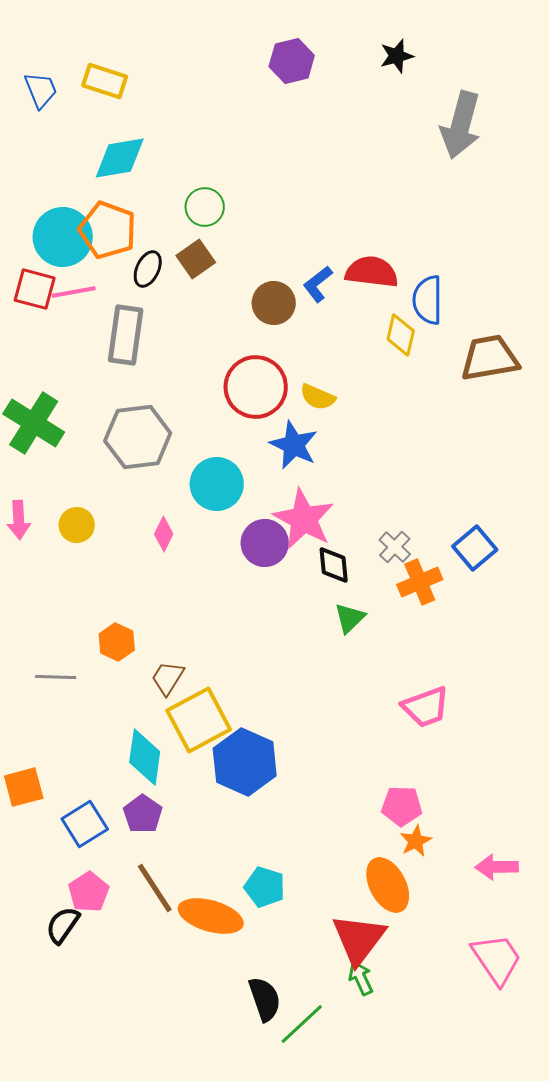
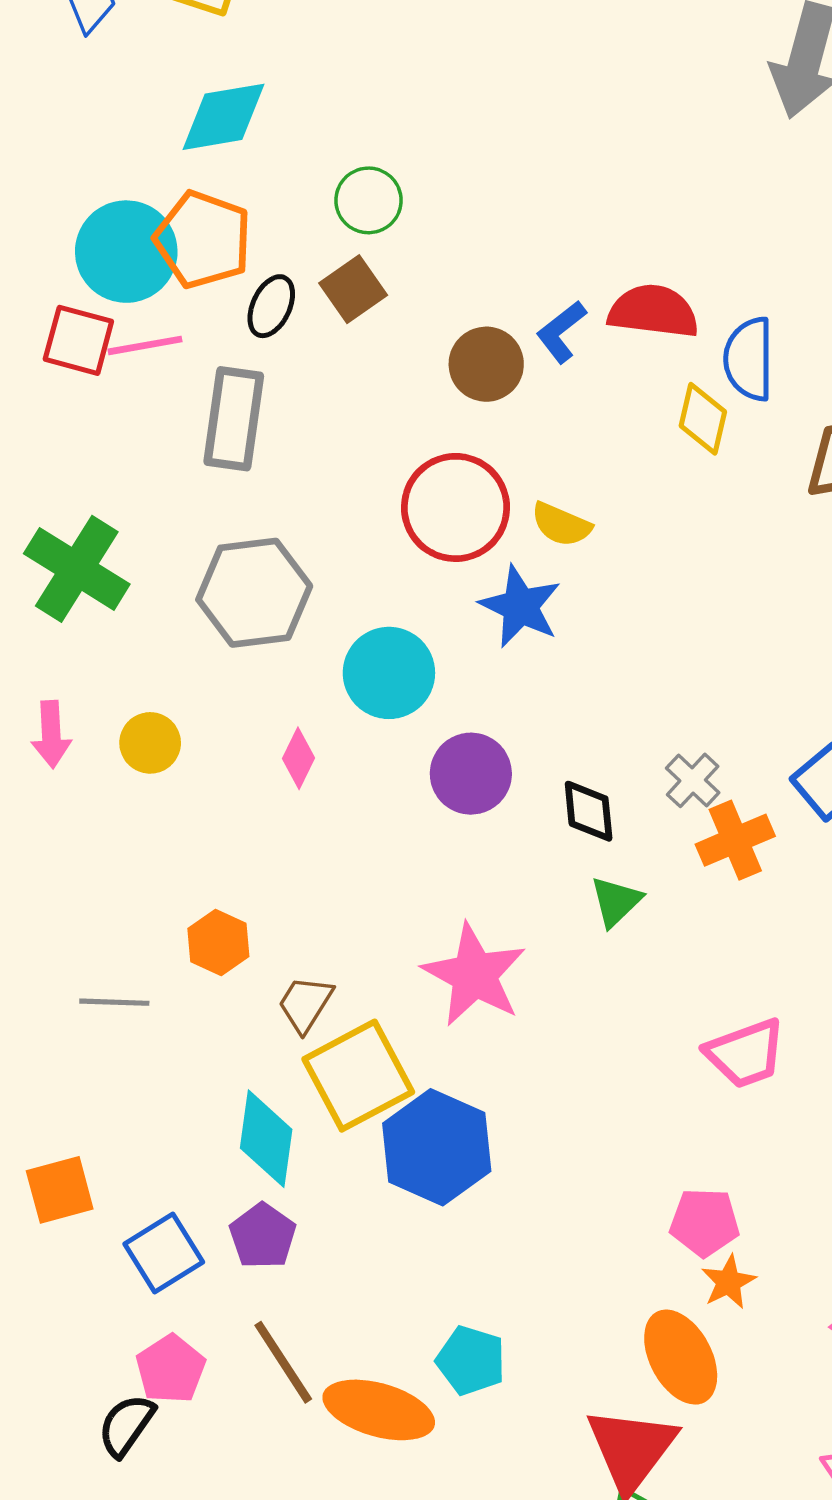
pink star: (304, 519) -> (474, 975), moved

